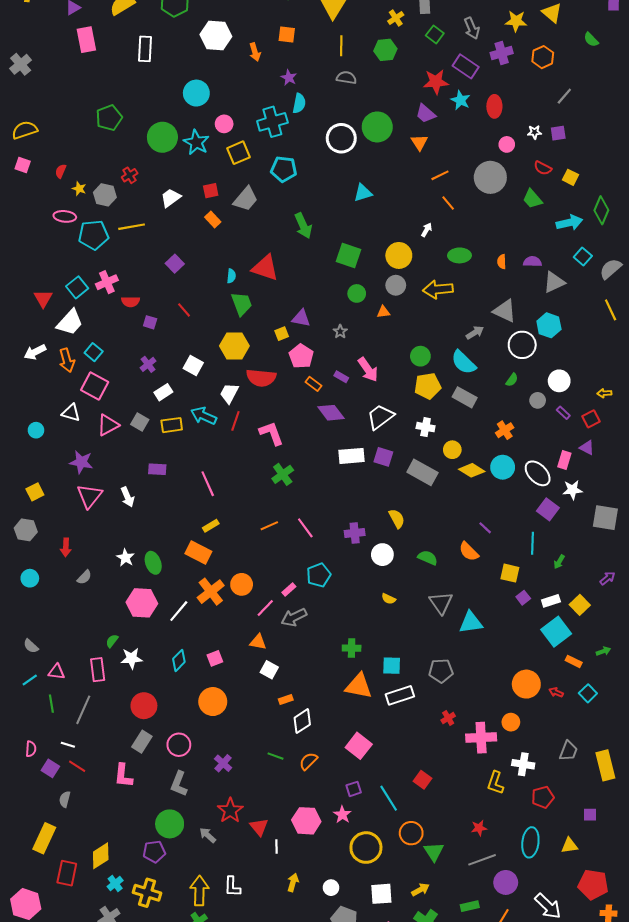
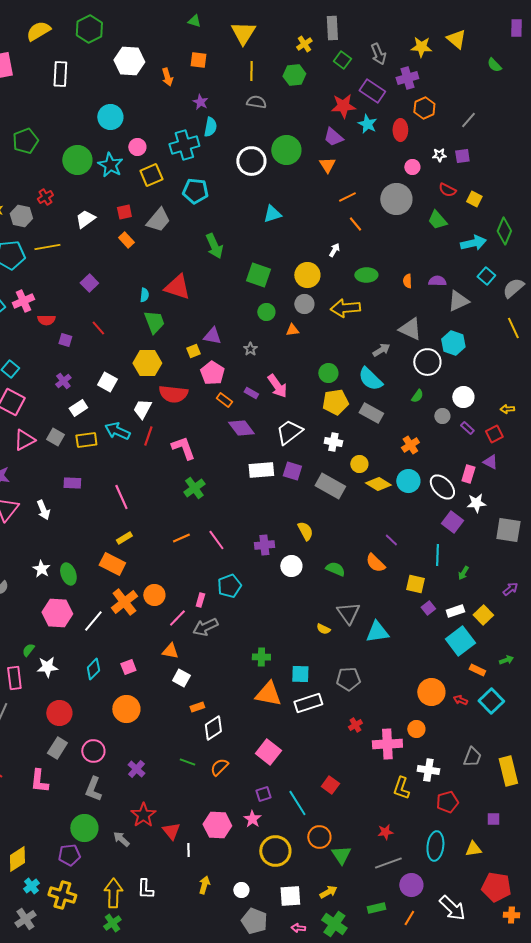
orange hexagon: (543, 57) -> (424, 108), moved
pink rectangle: (289, 590) -> (200, 600), turned -32
yellow semicircle: (389, 599) -> (323, 629), moved
cyan square: (588, 693) -> (491, 701), size x1.4

